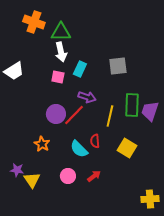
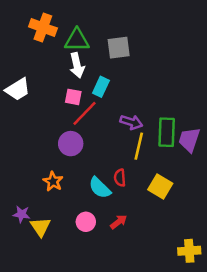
gray square: (118, 66) -> (119, 48), moved
purple arrow: (87, 97) -> (131, 122), moved
red line: (74, 115) -> (85, 113), moved

